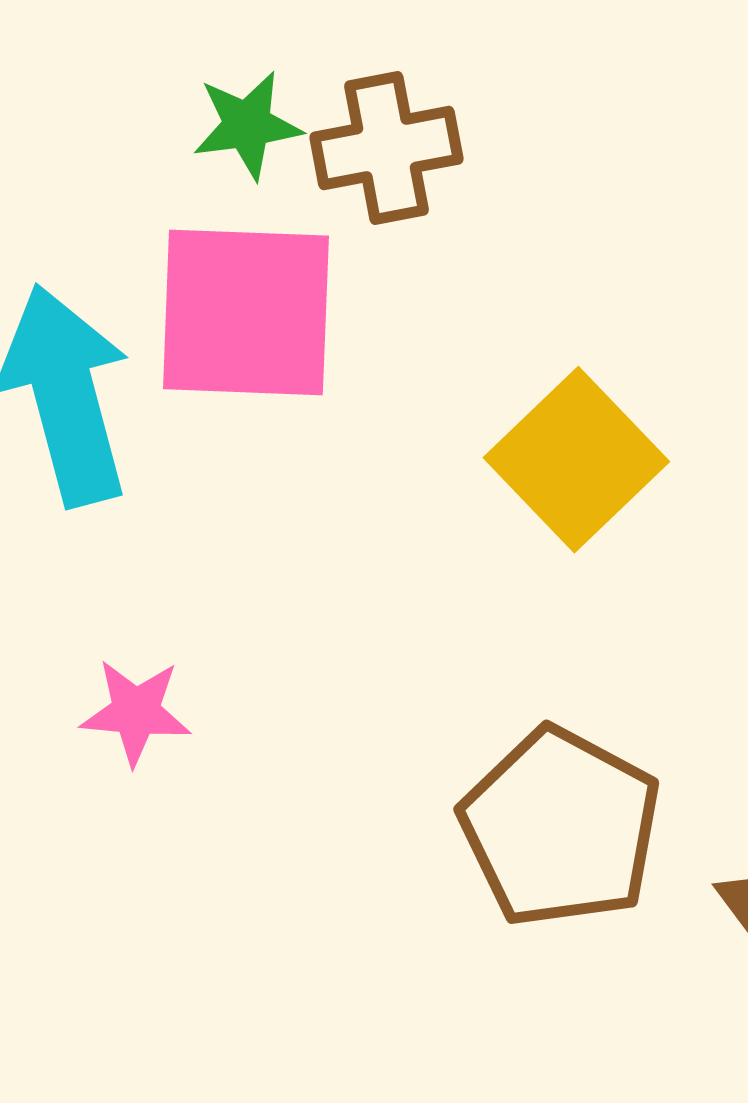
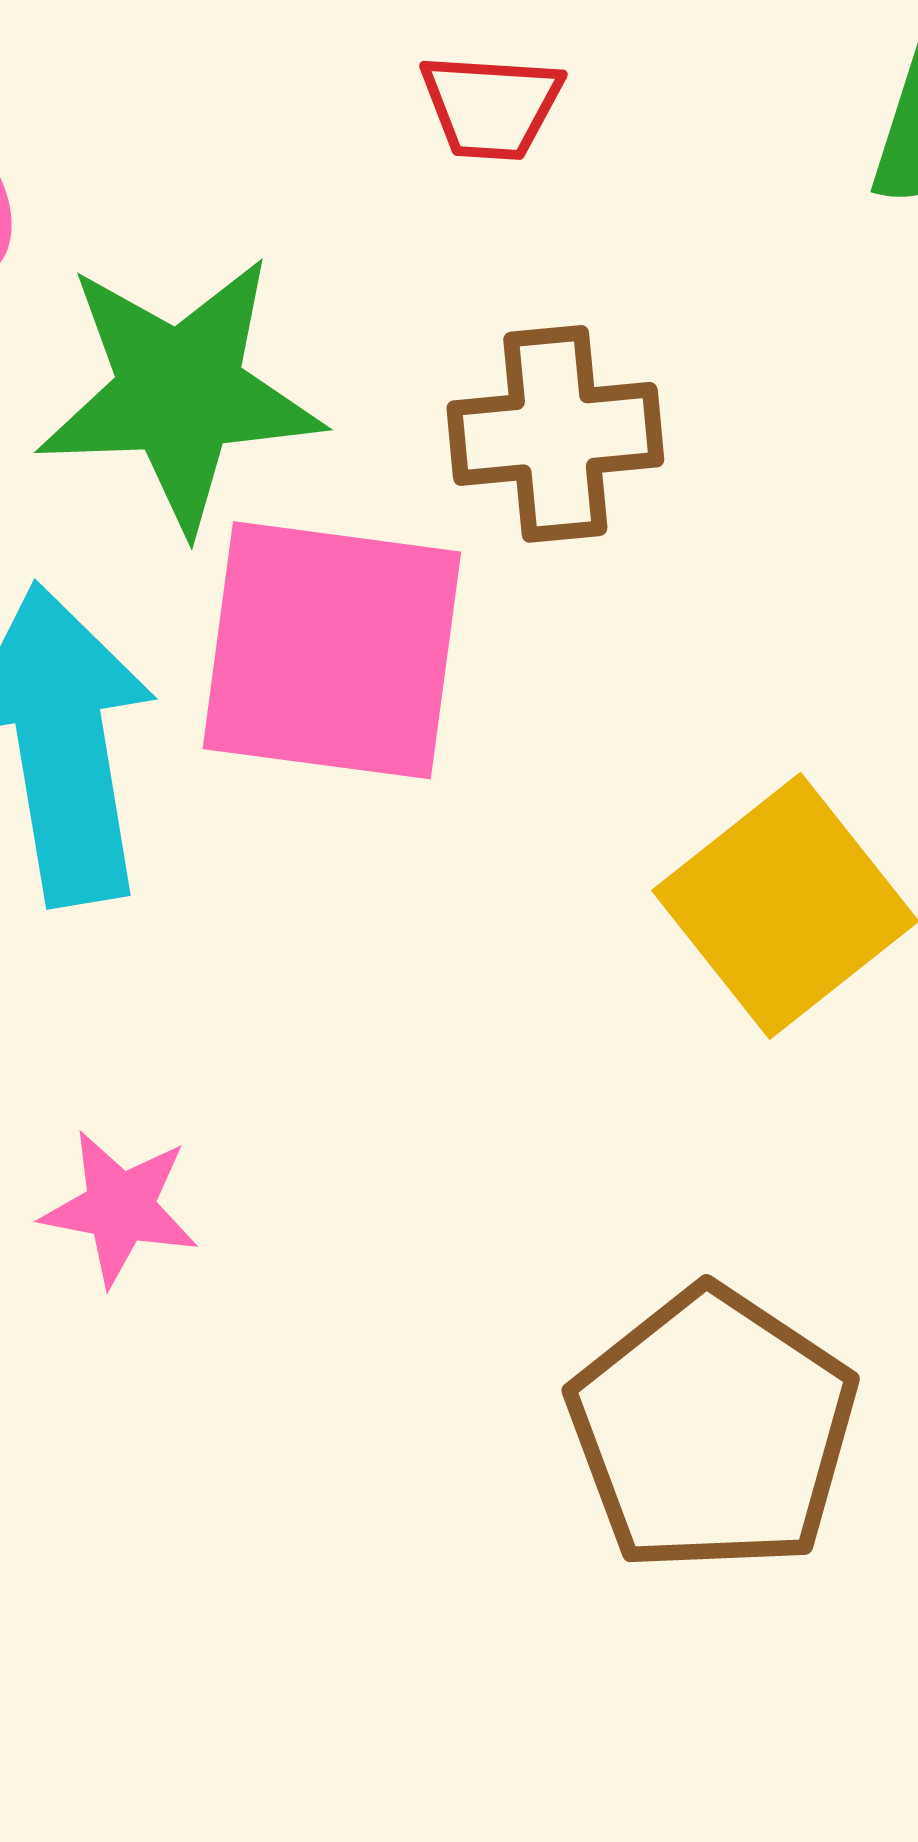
green star: (247, 125) -> (180, 393), moved, size x1.8

